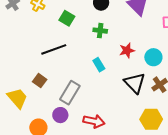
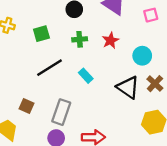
green square: (67, 18) -> (41, 34), turned -35
black line: (54, 49) -> (50, 68), moved
red star: (127, 50) -> (110, 40), moved

